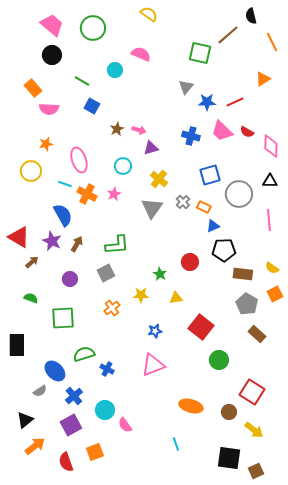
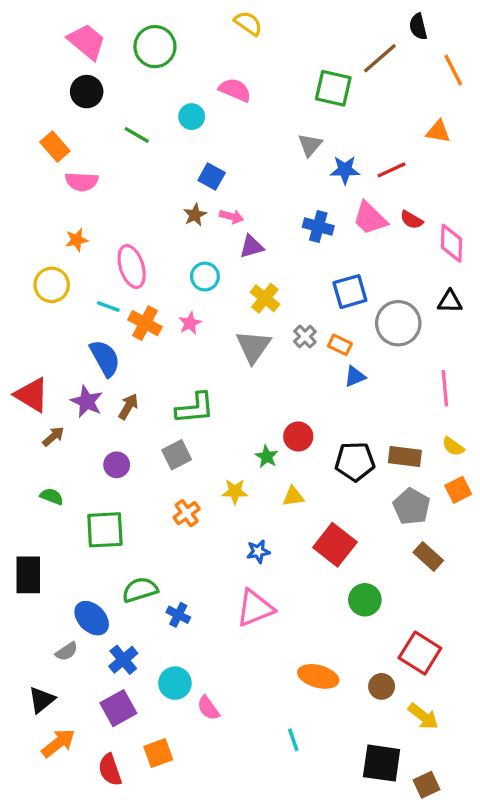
orange triangle: (263, 79) -> (438, 132), turned 42
blue square: (92, 106) -> (212, 177), moved
pink line: (269, 220) -> (445, 388), moved
black pentagon: (224, 250) -> (355, 461), moved
red circle: (190, 262) -> (298, 436), moved

